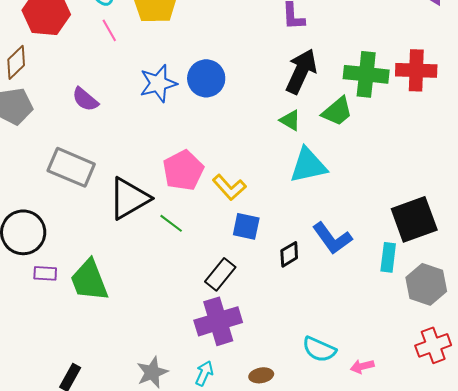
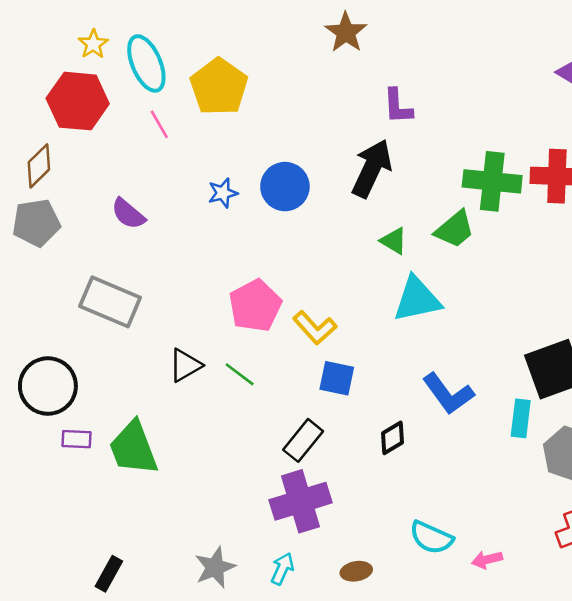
black arrow: (301, 71) -> (372, 168), moved
blue star: (158, 83) -> (223, 193), size x0.6
black triangle: (129, 198) -> (185, 365), moved, size x0.6
black diamond: (289, 254) -> (392, 438), moved

